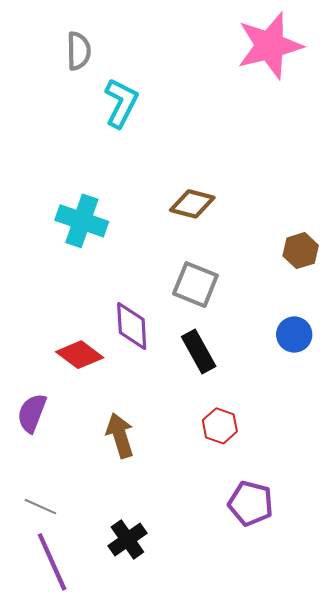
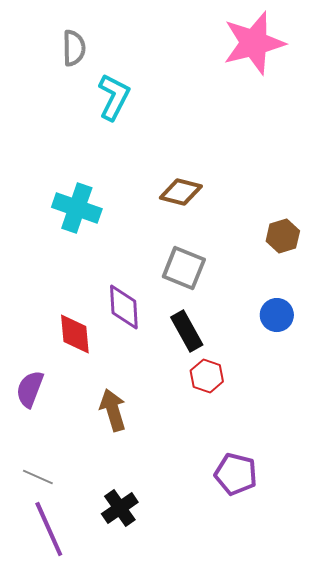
red diamond: (80, 355) -> (75, 334), turned 48
red hexagon: (220, 426) -> (207, 376), moved

